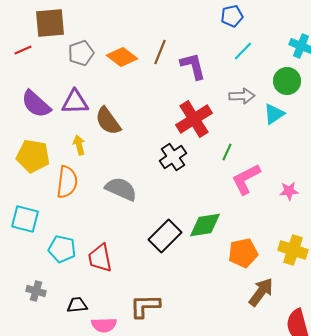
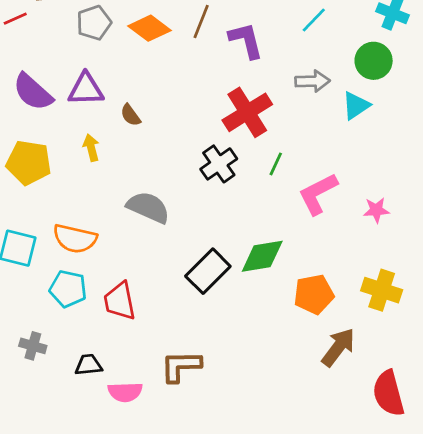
brown semicircle: (108, 121) -> (131, 115), size x0.6
green line: (227, 152) -> (276, 164), moved
orange semicircle: (67, 182) -> (75, 239), moved, turned 96

